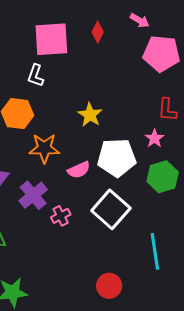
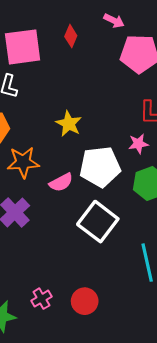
pink star: (154, 138) -> (138, 144), turned 30
pink cross: (61, 216) -> (41, 299), moved
red circle: (109, 286) -> (85, 301), moved

